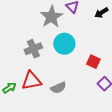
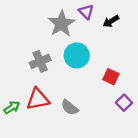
black arrow: (101, 13) -> (111, 21), moved
gray semicircle: (58, 88) -> (70, 107), turned 63

